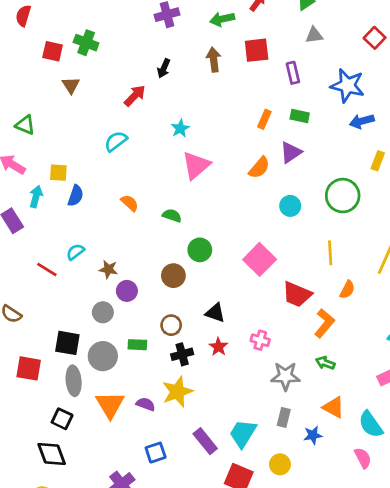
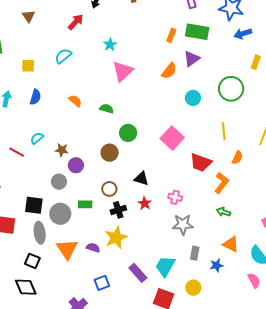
green rectangle: (300, 116) -> (197, 32), size x1.6
yellow square: (58, 173) -> (28, 66), moved
gray star: (285, 376) -> (183, 224), moved

